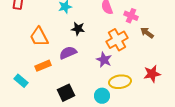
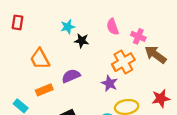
black star: (78, 29) -> (82, 41), moved
brown arrow: (147, 33) -> (155, 55), size x1.5

